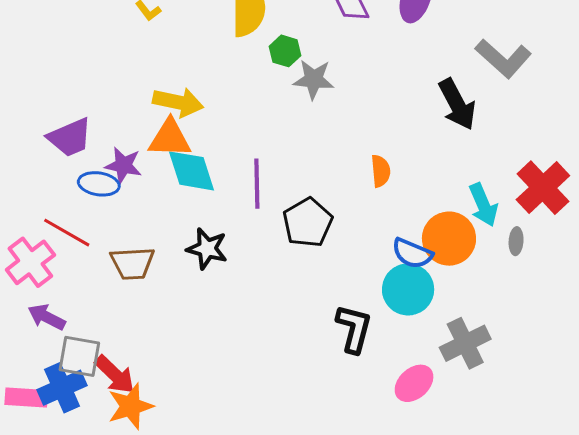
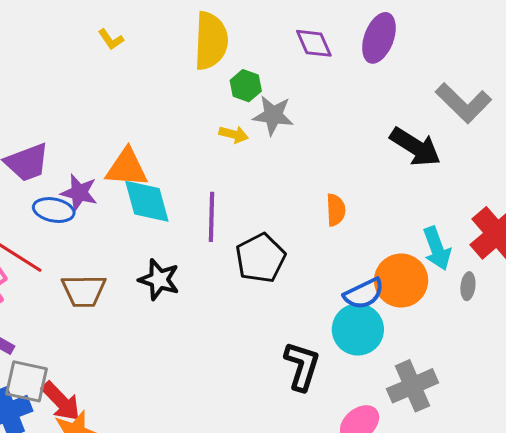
yellow arrow: (178, 102) -> (234, 134), moved, size x0.6
black arrow: (457, 104) -> (415, 147), turned -32
blue semicircle: (412, 253) -> (364, 294), turned -51

